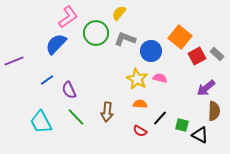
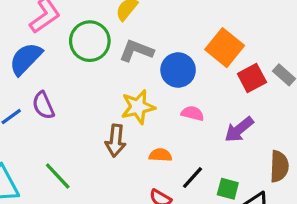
yellow star: (137, 79) -> (138, 107), moved, turned 30
purple arrow: (206, 88) -> (239, 129), moved
purple semicircle: (69, 90) -> (43, 105), moved
brown arrow: (107, 112) -> (115, 141), moved

